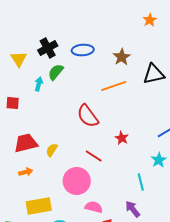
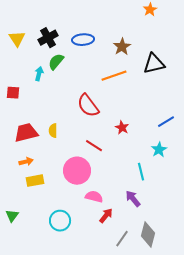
yellow triangle: (19, 59) -> (17, 39), moved
yellow semicircle: (52, 150) -> (53, 131), moved, turned -32
yellow rectangle: (39, 206) -> (35, 181), moved, size x0.7

